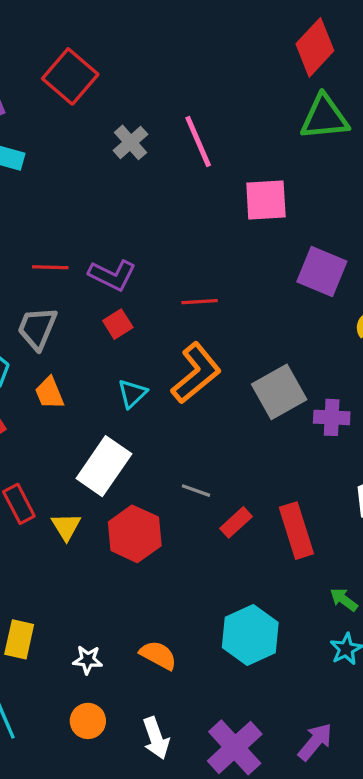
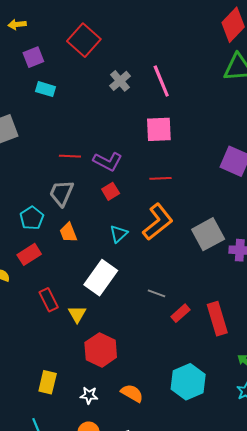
pink square: (266, 200) -> (159, 129), moved
red hexagon: (135, 534) -> (101, 350), moved

